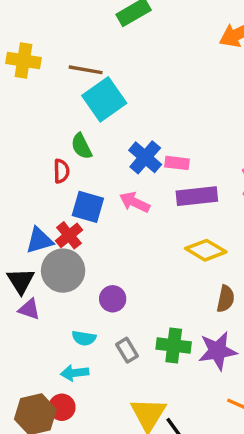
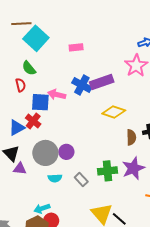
blue cross: (145, 157) -> (82, 85), moved
pink rectangle: (177, 163) -> (76, 47), moved
pink arrow: (135, 202) -> (57, 95), moved
gray circle: (63, 271) -> (45, 153), moved
cyan arrow: (75, 373) -> (42, 209), moved

